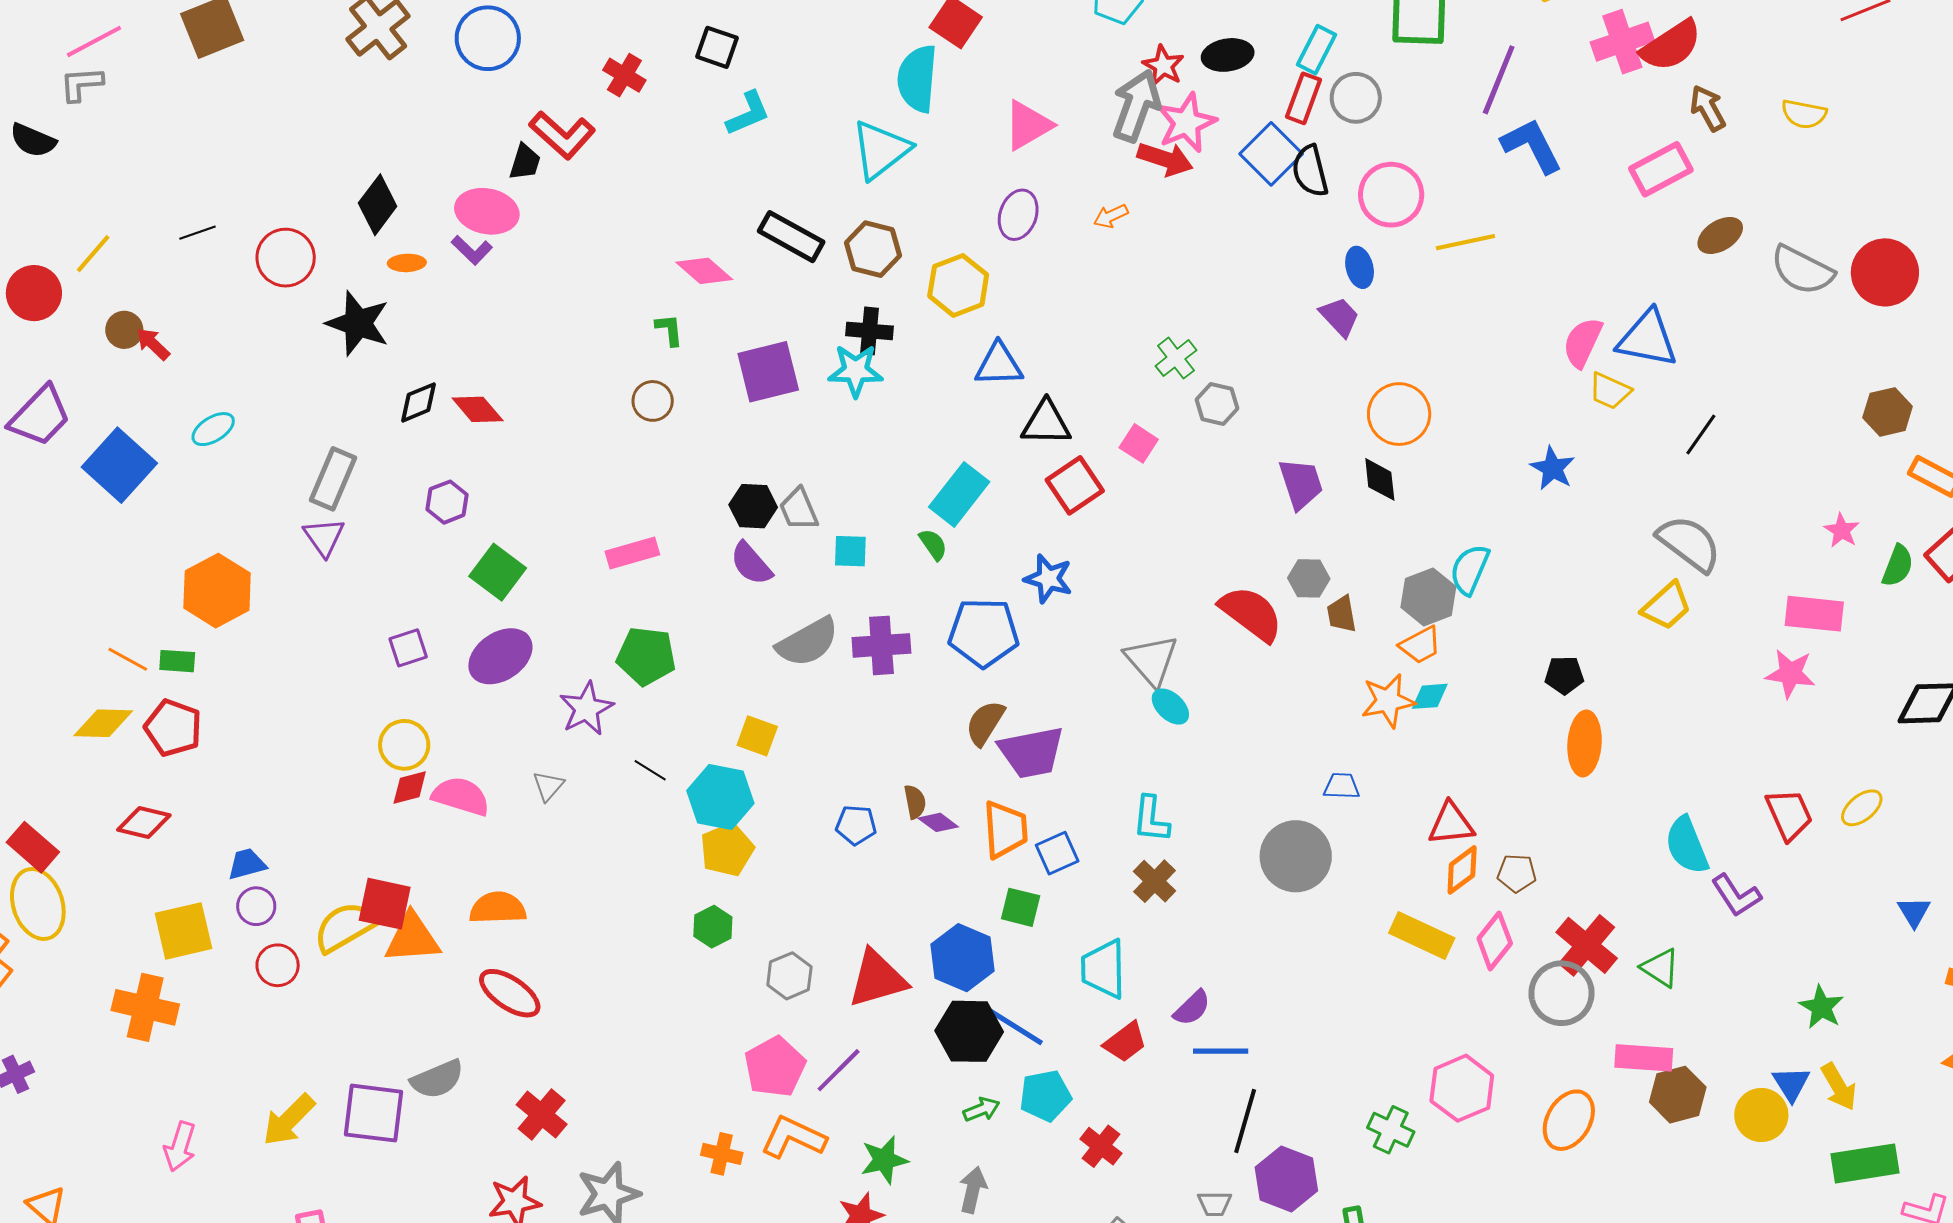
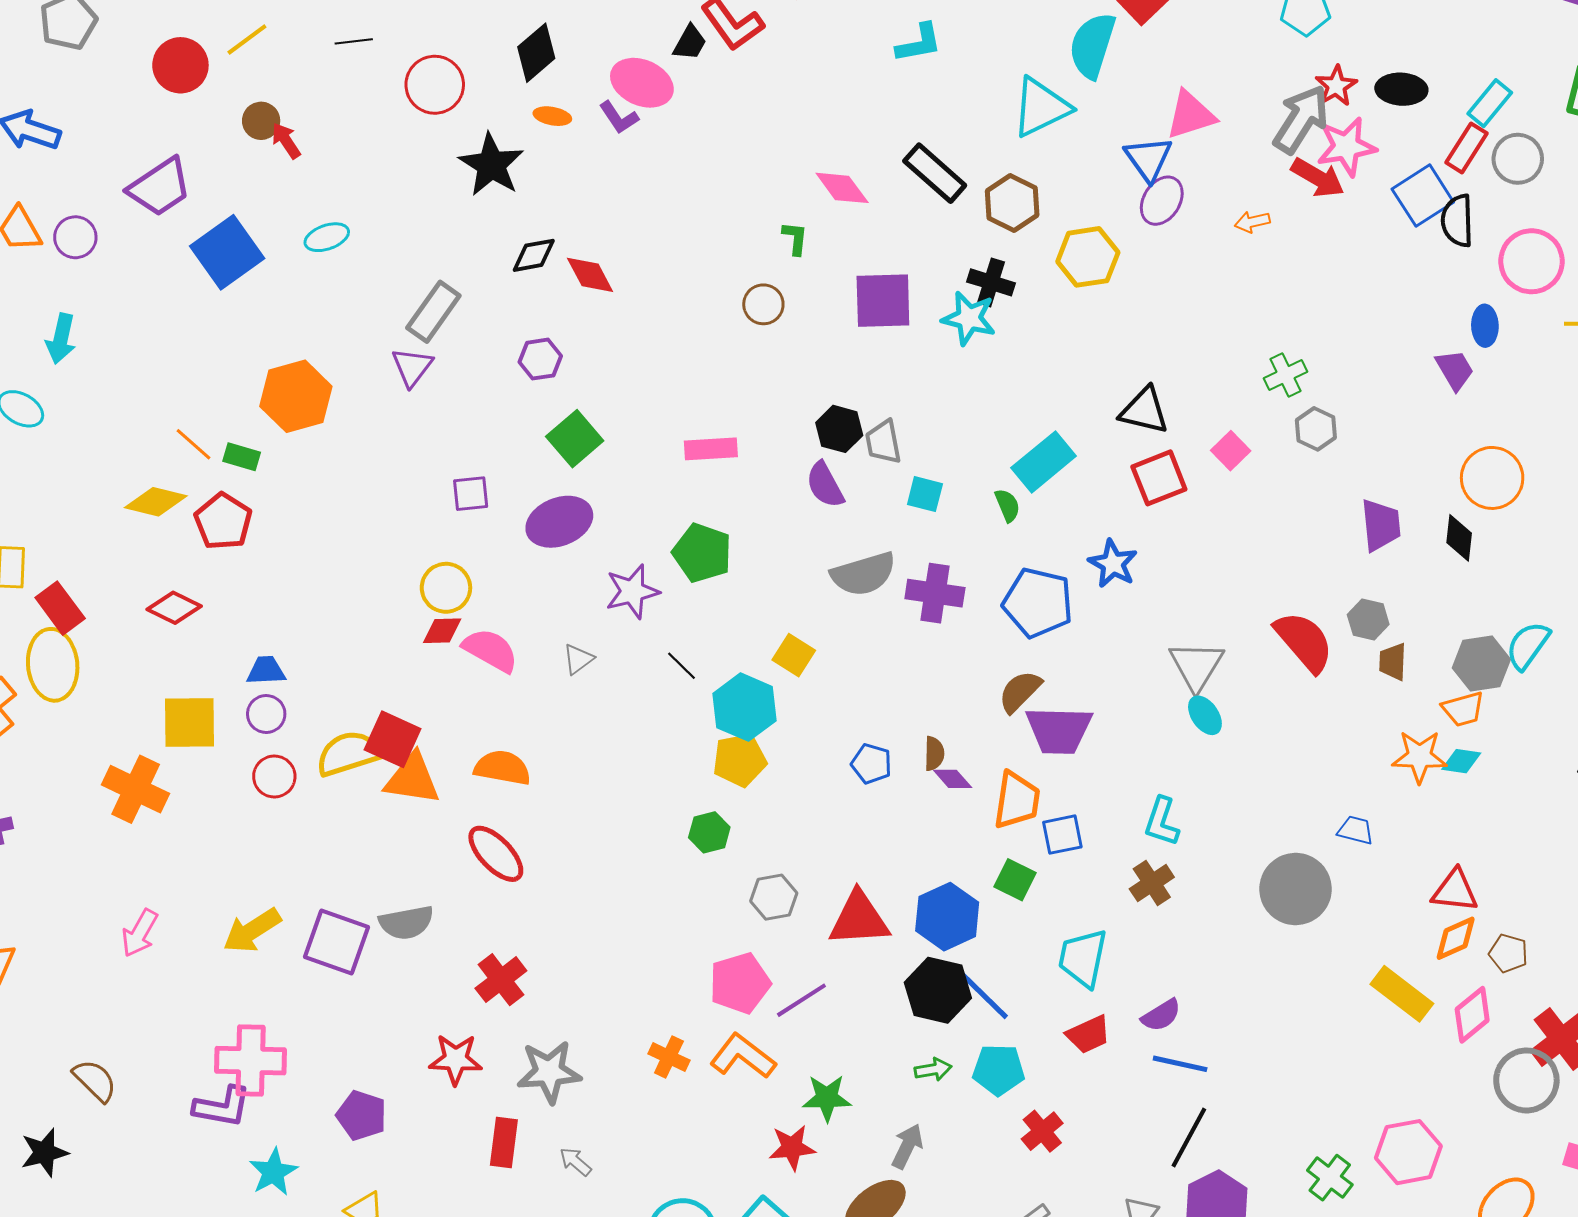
blue triangle: (999, 365) -> (1148, 159), moved, turned 44

